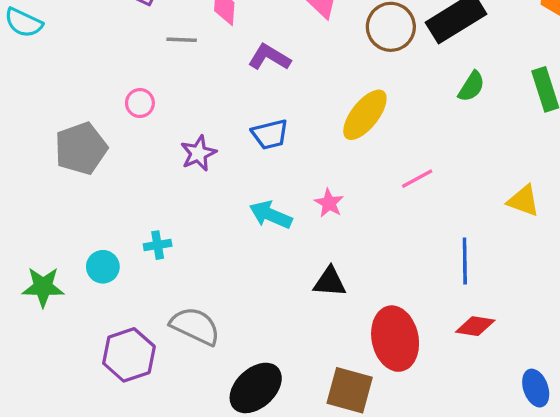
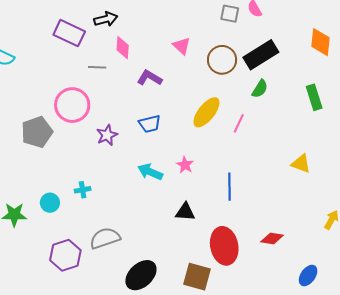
green semicircle: (471, 86) -> (260, 89), moved
pink circle: (140, 103) -> (72, 105), size x2.0
pink line: (417, 179) -> (239, 123), moved, turned -36
blue line: (465, 261) -> (230, 187), moved
gray semicircle: (195, 326) -> (105, 238), turned -44
blue ellipse: (536, 388) -> (308, 276), turned 55

